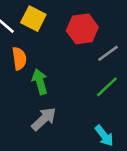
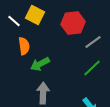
green arrow: (40, 82) -> (40, 64), turned -102
gray arrow: (44, 119) -> (43, 93), turned -45

